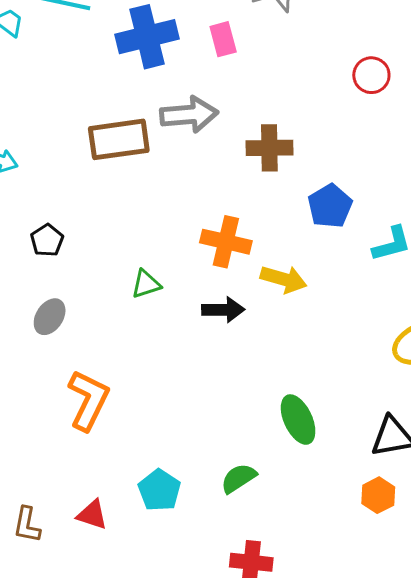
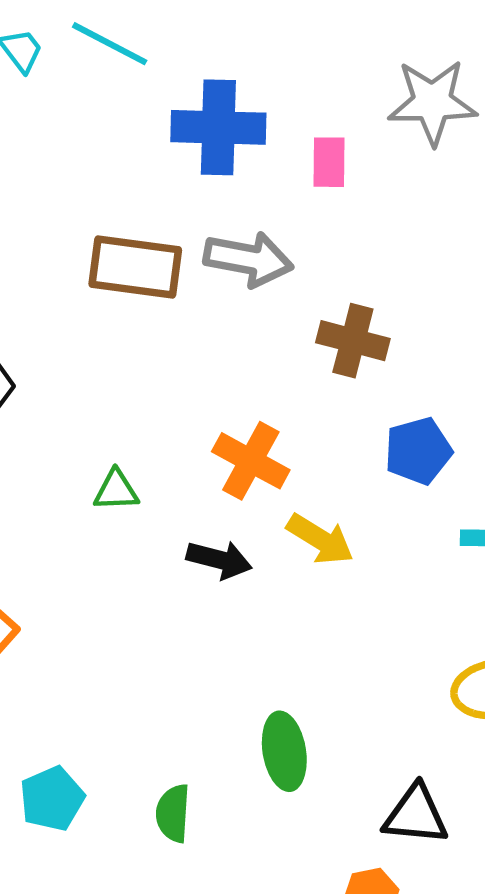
green semicircle: (239, 478) -> (173, 813), turned -69

